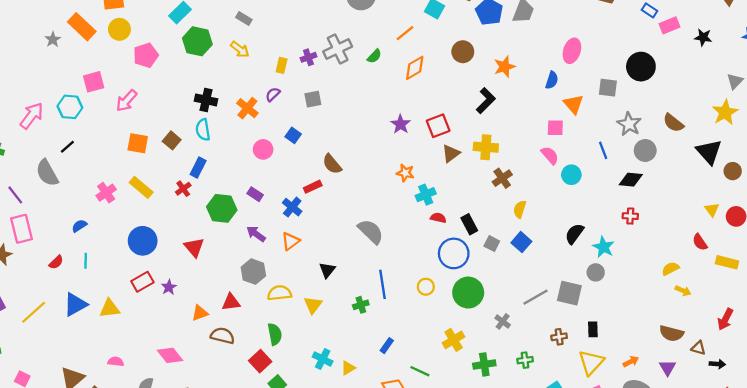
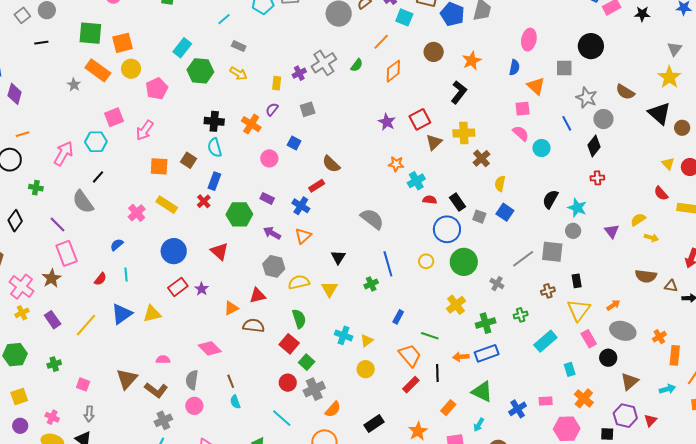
black diamond: (631, 180) -> (594, 146), turned -50
purple triangle: (668, 368) -> (612, 231), moved

